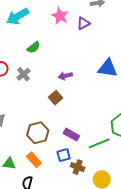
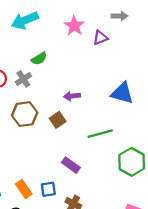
gray cross: (24, 74) -> (23, 79), moved
brown hexagon: (38, 133) -> (25, 114), moved
green line: (99, 143) -> (100, 134), moved
blue square: (64, 155) -> (48, 189), moved

